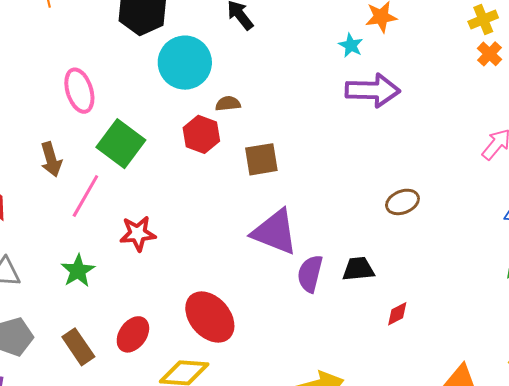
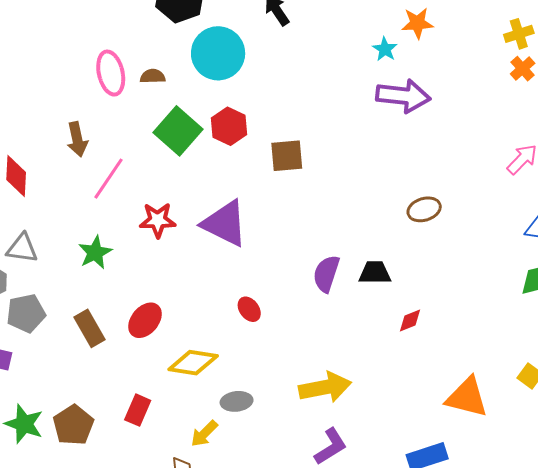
brown semicircle: (228, 104) -> (153, 76), moved
green square: (121, 144) -> (178, 131), moved
purple triangle: (275, 232) -> (225, 224), moved
red ellipse: (210, 317) -> (249, 309), moved, size x0.5

